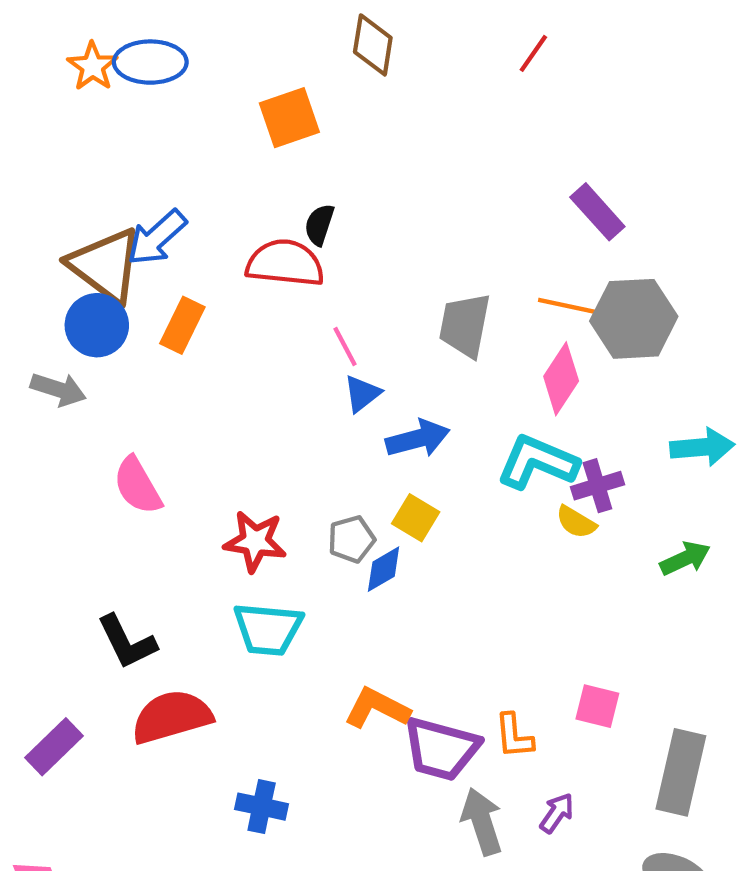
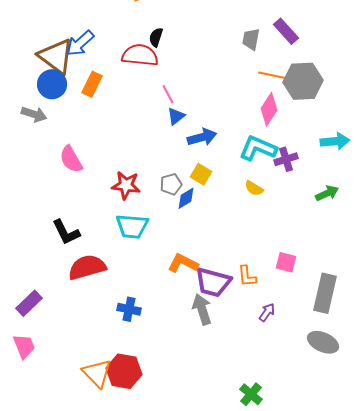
gray trapezoid: (465, 325) -> (251, 39), moved, size x0.7
yellow semicircle: (576, 522) -> (254, 188), moved
purple rectangle: (54, 747) -> (29, 303), moved
gray arrow: (482, 822) -> (202, 309), moved

